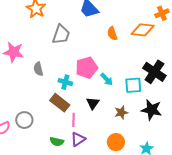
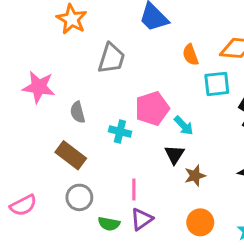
cyan square: (133, 85) -> (217, 84), moved
brown rectangle: (60, 103) -> (71, 155), moved
black triangle: (93, 103) -> (174, 154), moved
brown star: (121, 112) -> (195, 176), moved
gray circle: (24, 120) -> (79, 197), moved

